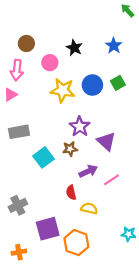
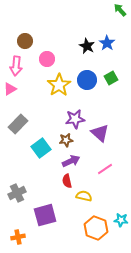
black star: (74, 48) -> (87, 46), moved
yellow star: (63, 90) -> (59, 85), turned 30
purple star: (80, 127) -> (75, 119), turned 30
gray rectangle: (19, 132) -> (18, 124), turned -36
purple arrow: (88, 171) -> (71, 161), moved
orange hexagon: (76, 243) -> (96, 228), moved

